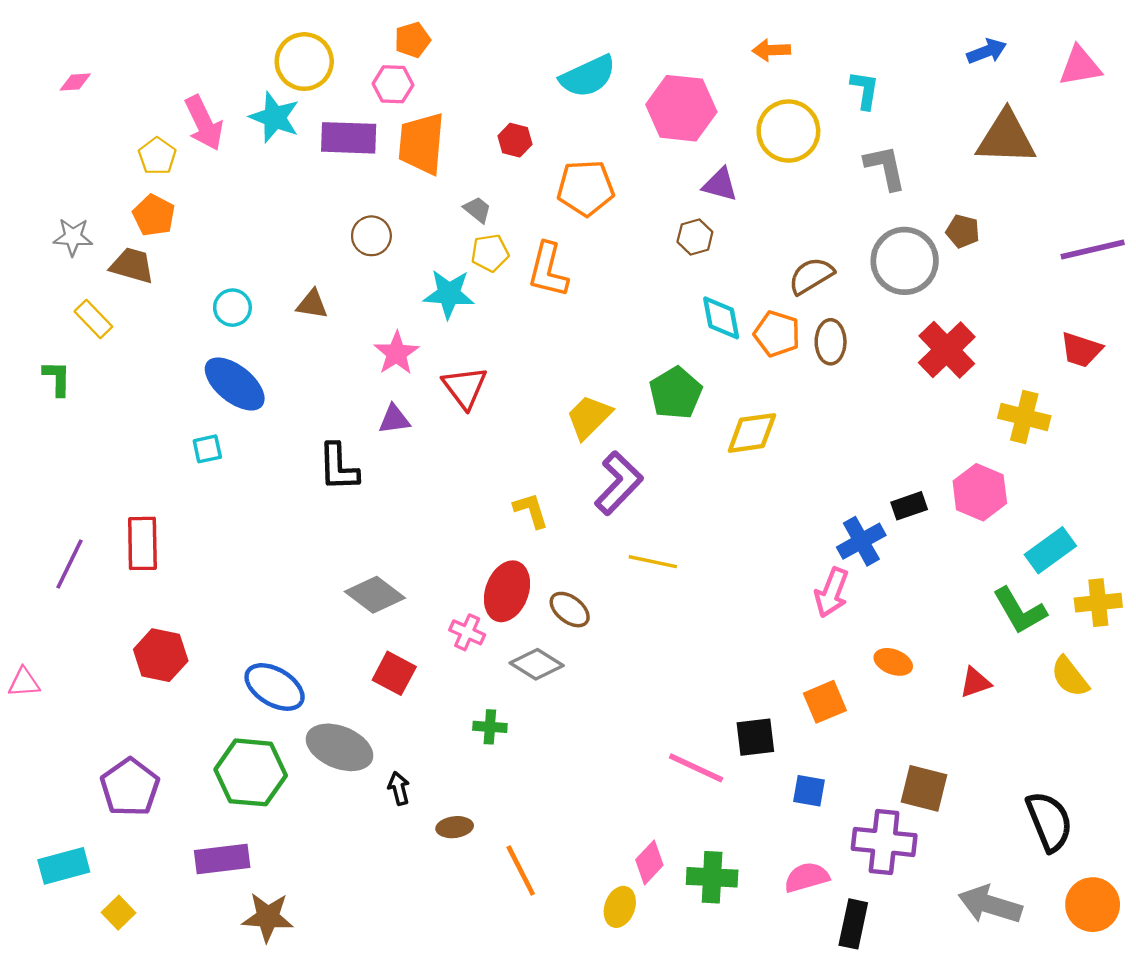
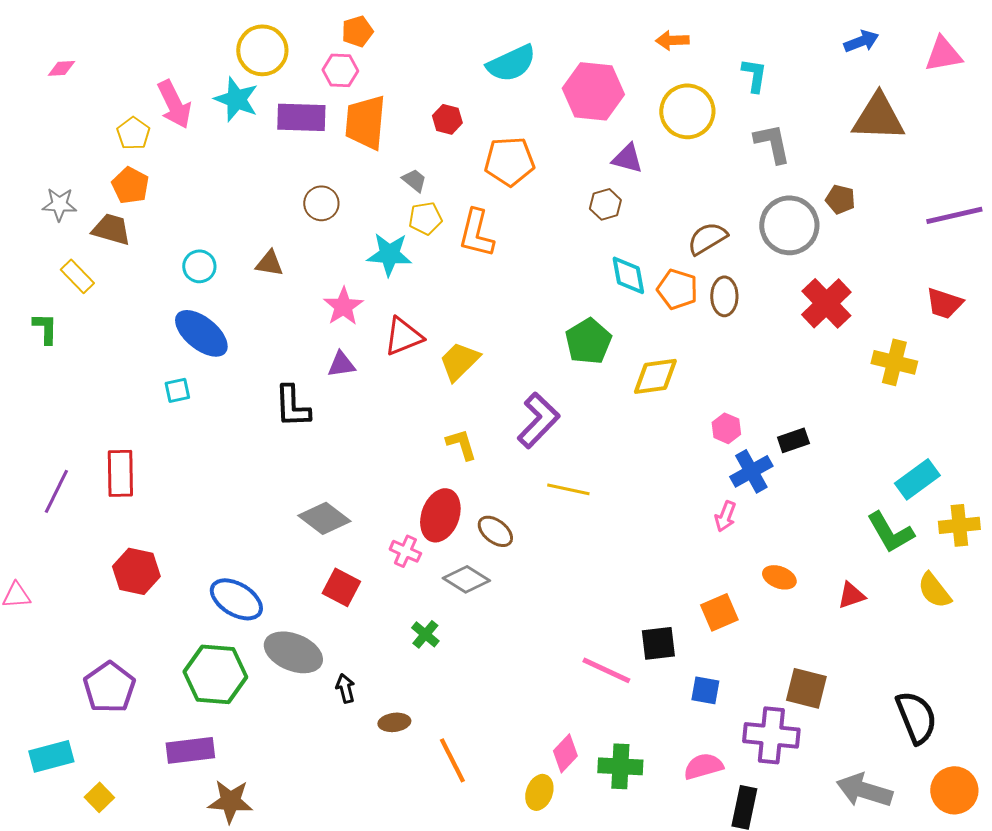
red triangle: (465, 387) -> (403, 336), turned 45
yellow trapezoid: (589, 417) -> (459, 361), moved
pink hexagon: (980, 492) -> (726, 428), moved, size x0.6
pink arrow: (832, 592) -> (725, 516), size x0.7
green cross: (490, 727) -> (425, 634), turned 36

